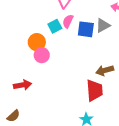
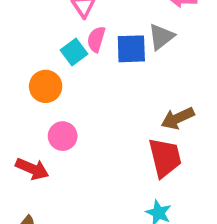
pink circle: (42, 55) -> (63, 136), moved
red arrow: (23, 85) -> (32, 169), turned 42

